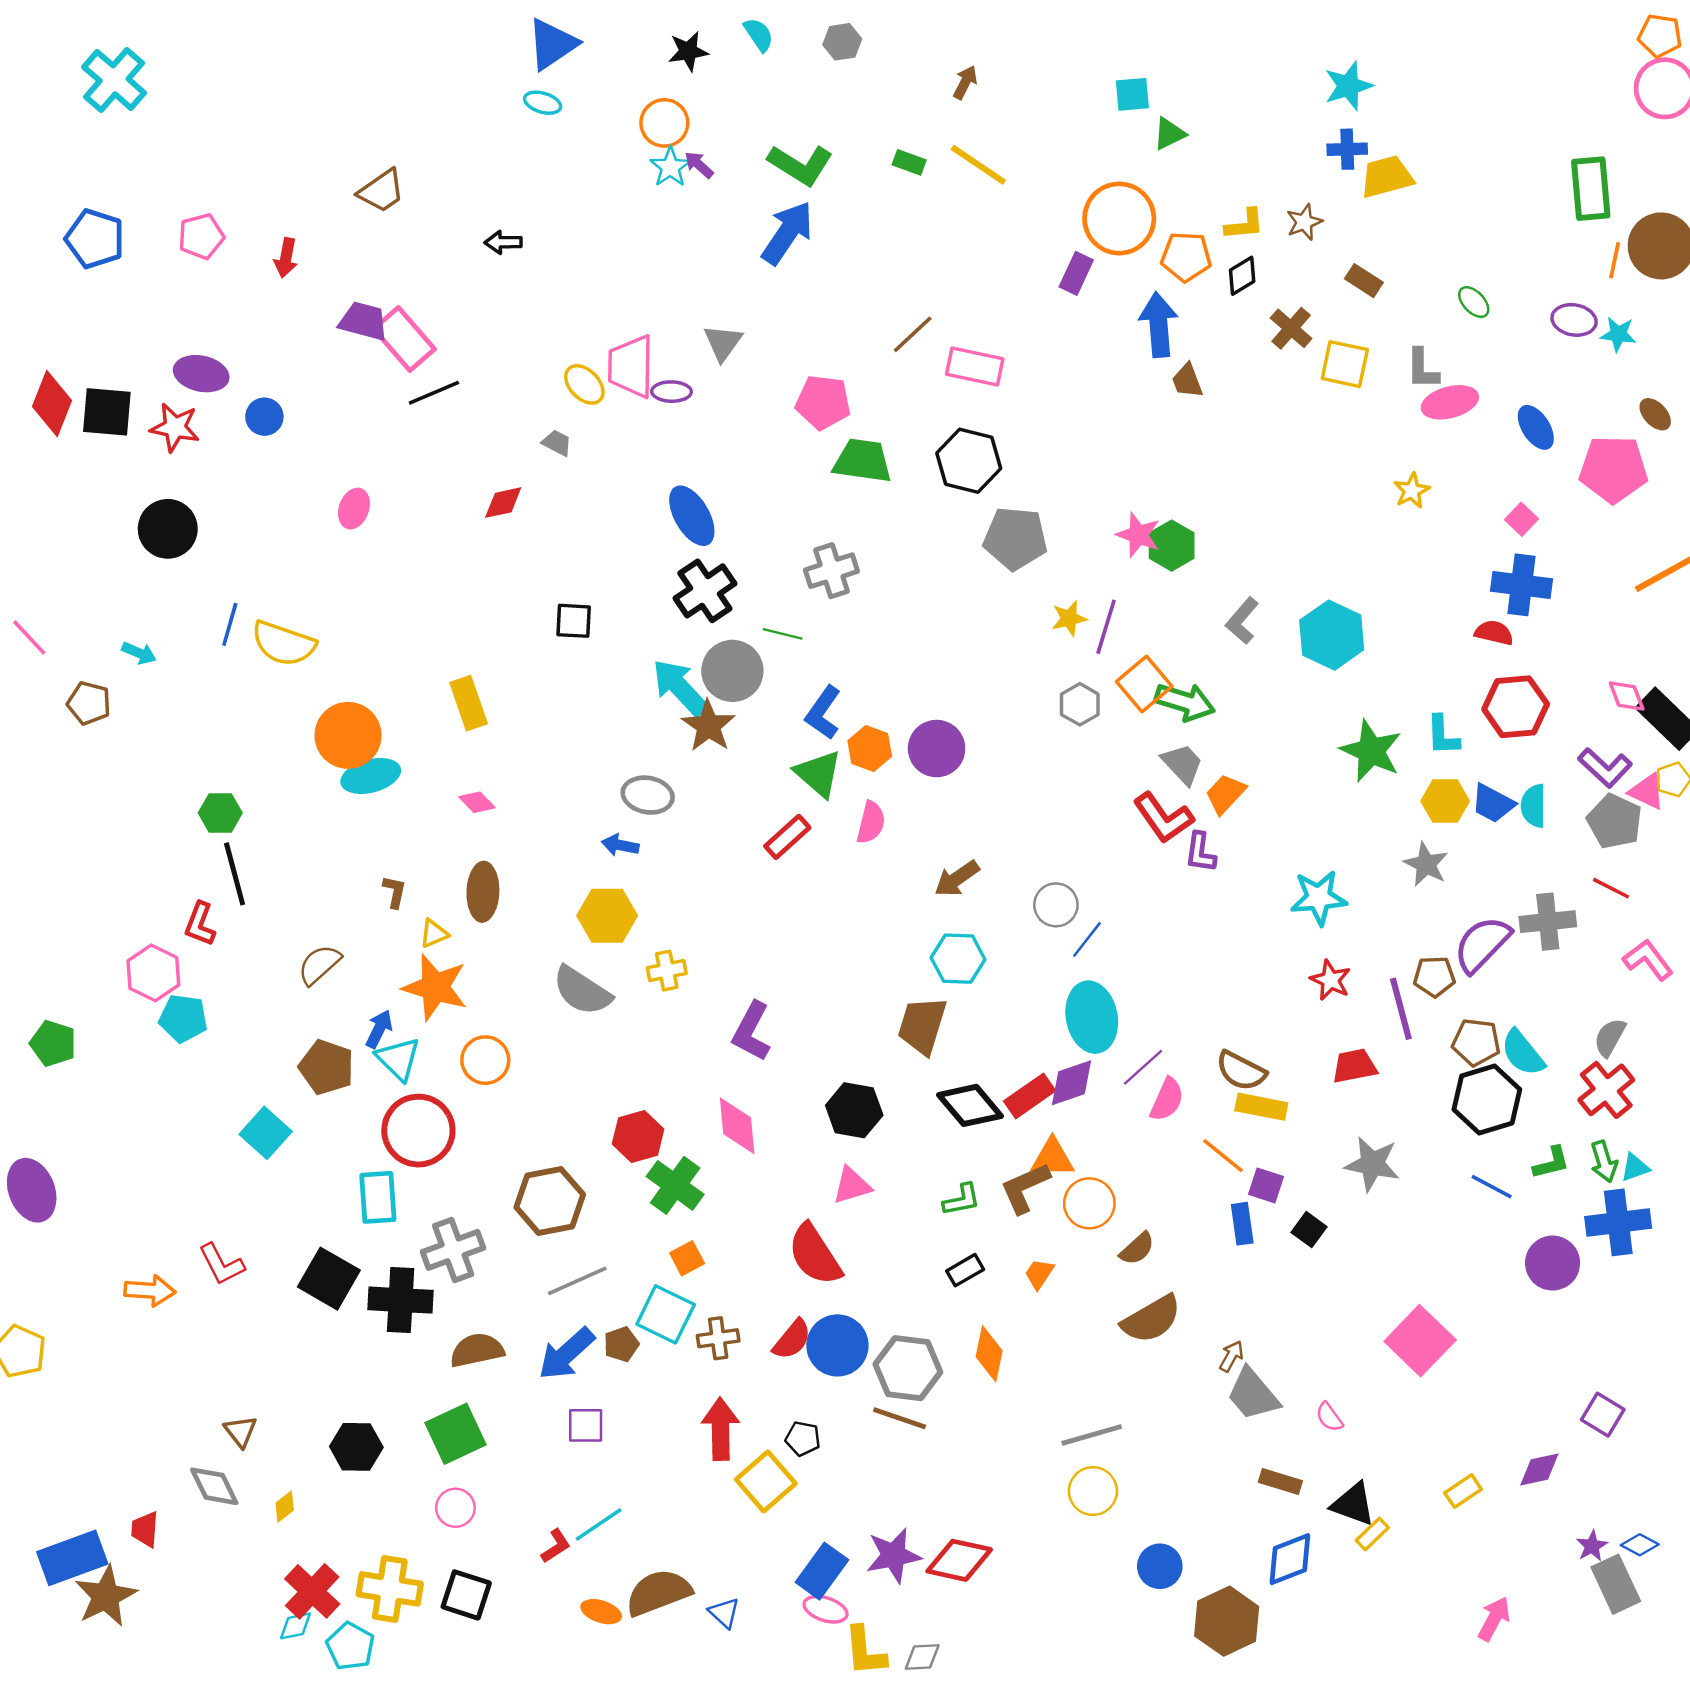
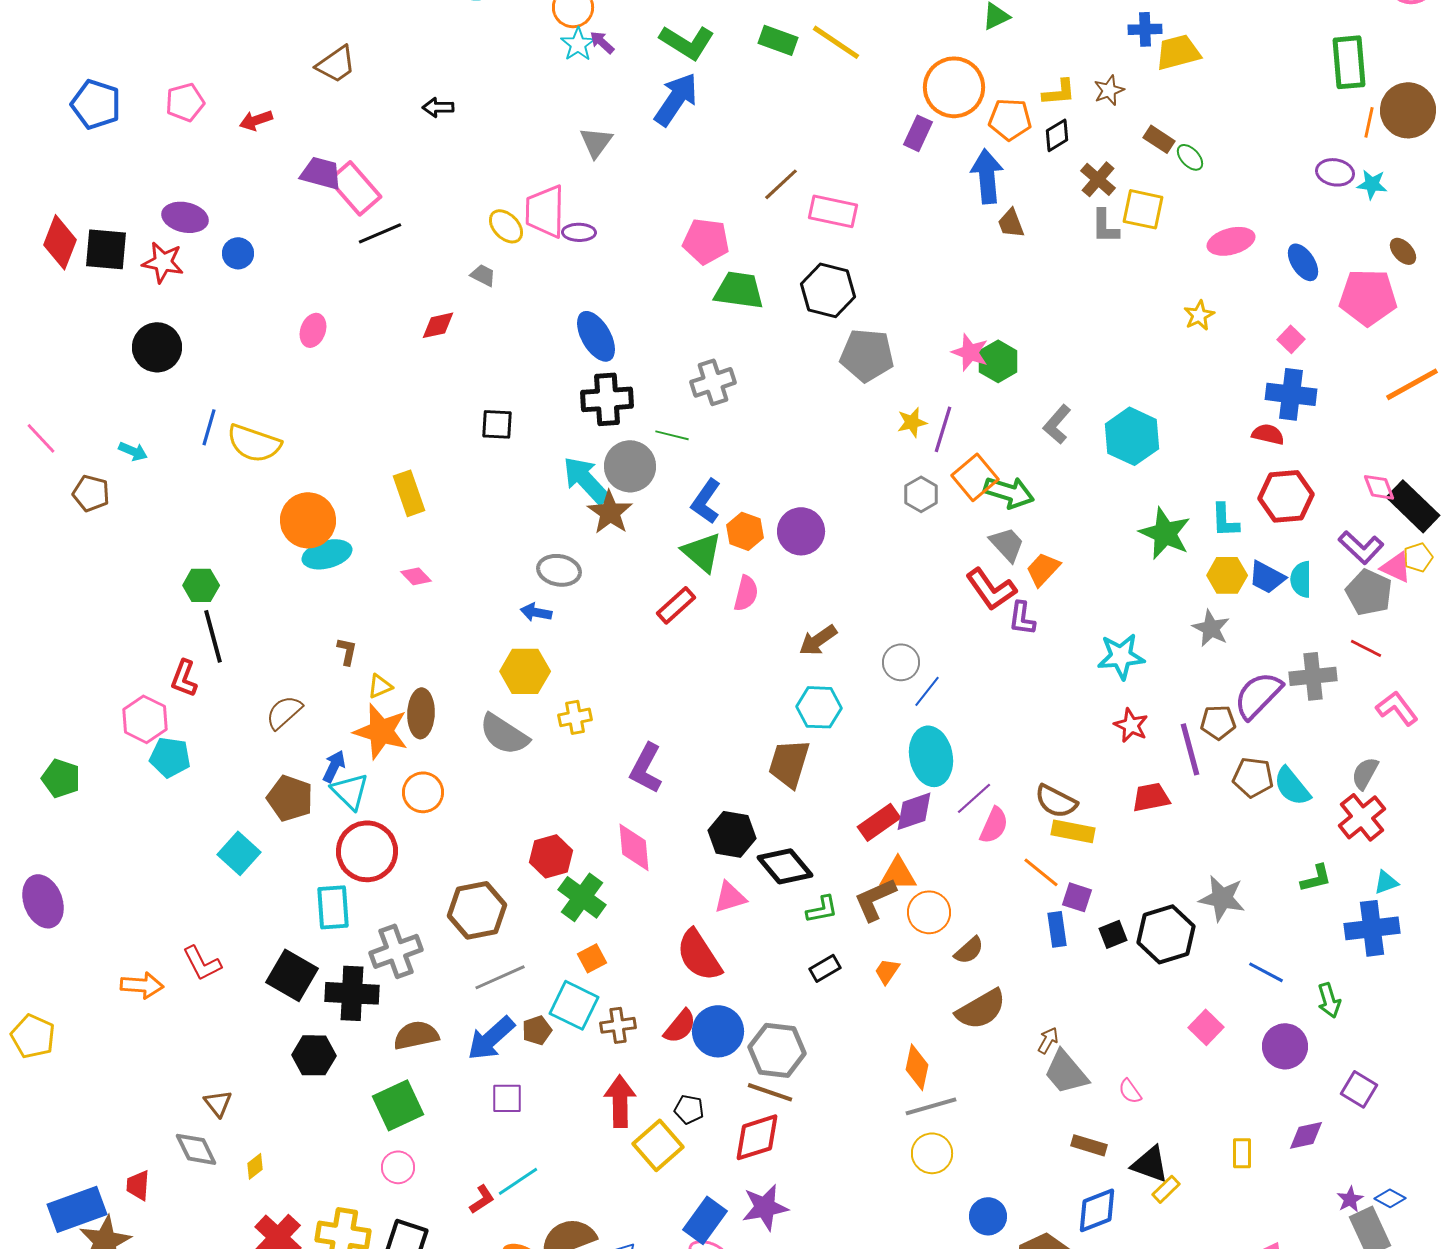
green rectangle: (909, 162) -> (778, 40), size x1.4
red arrow: (286, 258) -> (256, 120), turned 60
green ellipse: (1474, 302) -> (1190, 157), moved
gray triangle: (723, 343) -> (596, 142), moved
gray L-shape: (1422, 369) -> (1105, 226), moved
black cross: (705, 591) -> (607, 399), turned 30
brown ellipse: (483, 892) -> (421, 713), moved
black hexagon: (1487, 1099) -> (1166, 934), moved
black diamond: (970, 1105) -> (785, 866), moved
green arrow: (1604, 1162) -> (1329, 1000), moved
gray star: (1372, 1164) -> (1222, 898), moved
blue line: (1492, 1187) -> (1266, 972), moved
black square: (1309, 1230) -> (1113, 934), turned 32
purple circle: (1553, 1263) -> (1285, 1046), moved
pink square: (1420, 1341) -> (1206, 1027), size x0.6
orange diamond: (989, 1354) -> (917, 1067), moved
black hexagon: (356, 1447) -> (314, 1055), moved
yellow rectangle: (1463, 1491) -> (1242, 1153), turned -56
red diamond: (959, 1560) -> (757, 1137), moved, turned -30

